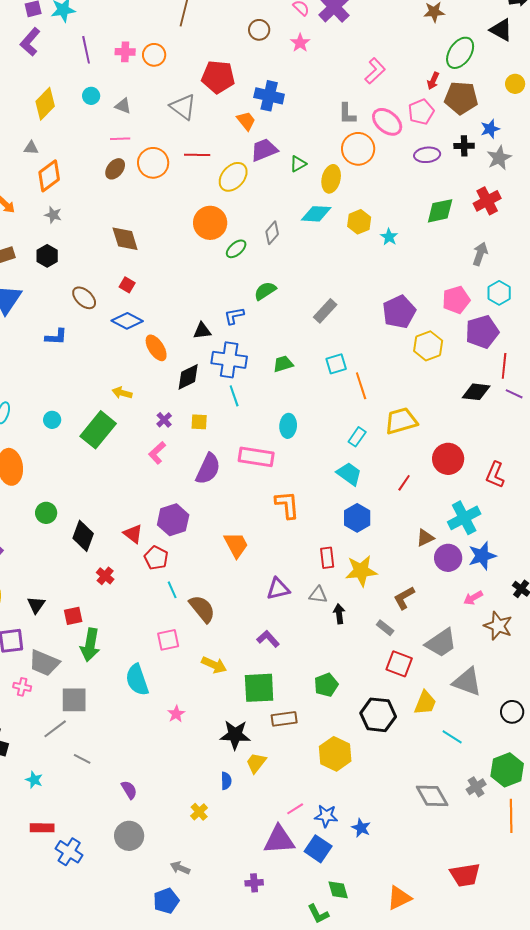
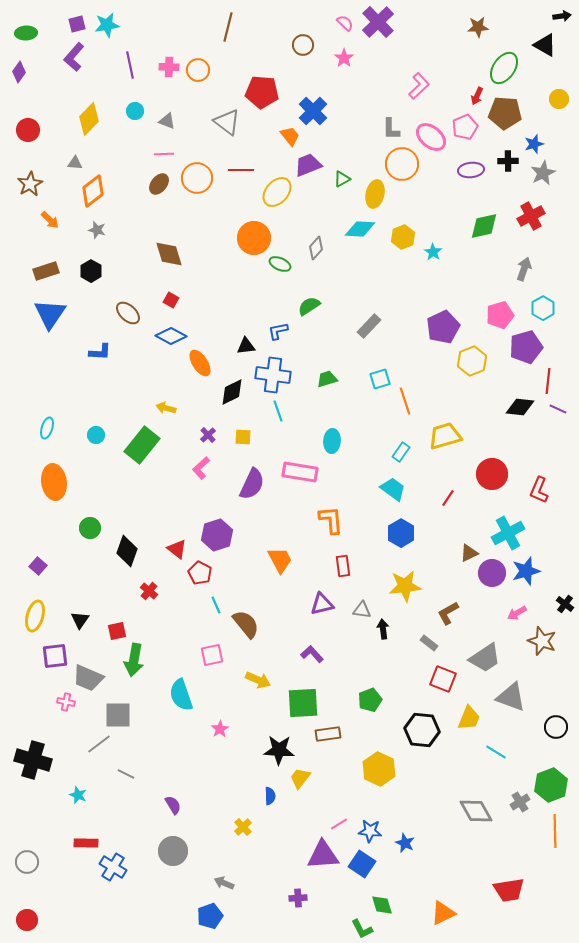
blue cross: (269, 96) -> (313, 111), turned 32
green ellipse: (236, 249) -> (280, 264), turned 65
red rectangle: (327, 558) -> (343, 566), moved

